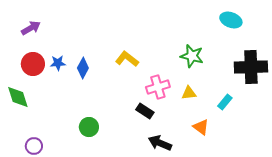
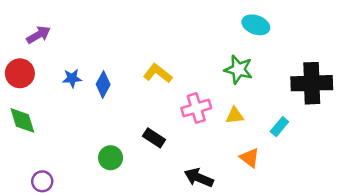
cyan ellipse: (231, 20) -> (256, 25), moved
red circle: (33, 64) -> (20, 73), moved
black rectangle: (145, 111) -> (154, 138), moved

